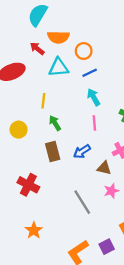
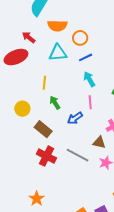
red arrow: (37, 49) -> (29, 37), moved
blue arrow: (82, 151) -> (75, 118), moved
brown rectangle: (53, 152) -> (43, 129), moved, turned -36
red cross: (28, 185) -> (46, 156), moved
gray line: (82, 202) -> (78, 155), moved, turned -30

